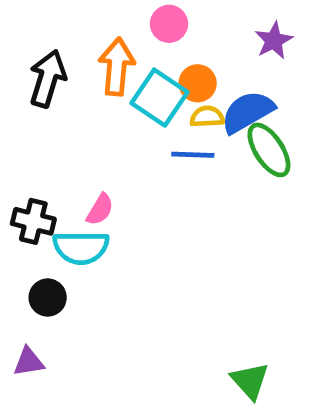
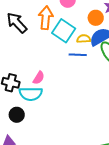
black arrow: (48, 79) -> (17, 23), turned -60
orange circle: (198, 83) -> (96, 18), moved

